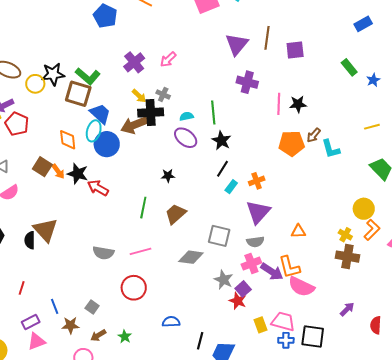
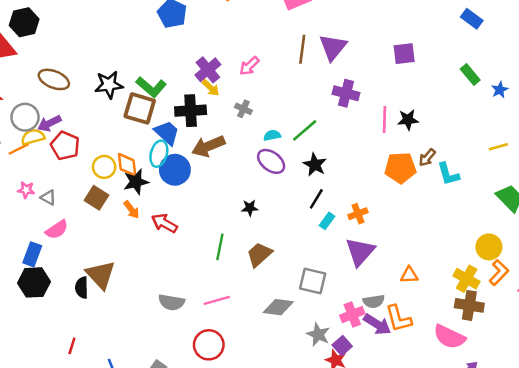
blue rectangle: (363, 24) -> (472, 19), moved, turned 66
brown line: (267, 38) -> (302, 49), moved
yellow circle: (35, 84) -> (104, 167), moved
yellow arrow: (139, 96) -> (211, 88), moved
black cross: (151, 112) -> (191, 111), moved
green line: (213, 112) -> (305, 130), turned 55
orange arrow: (58, 171) -> (132, 210), moved
black star: (78, 174) -> (136, 182), moved, turned -30
yellow cross: (345, 235) -> (467, 279), size x1.5
gray semicircle: (255, 242) -> (374, 301), moved
pink semicircle: (301, 287) -> (449, 337), moved

